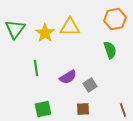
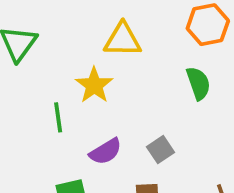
yellow star: (45, 33) -> (94, 85), moved
purple semicircle: (68, 77) -> (106, 152), moved

